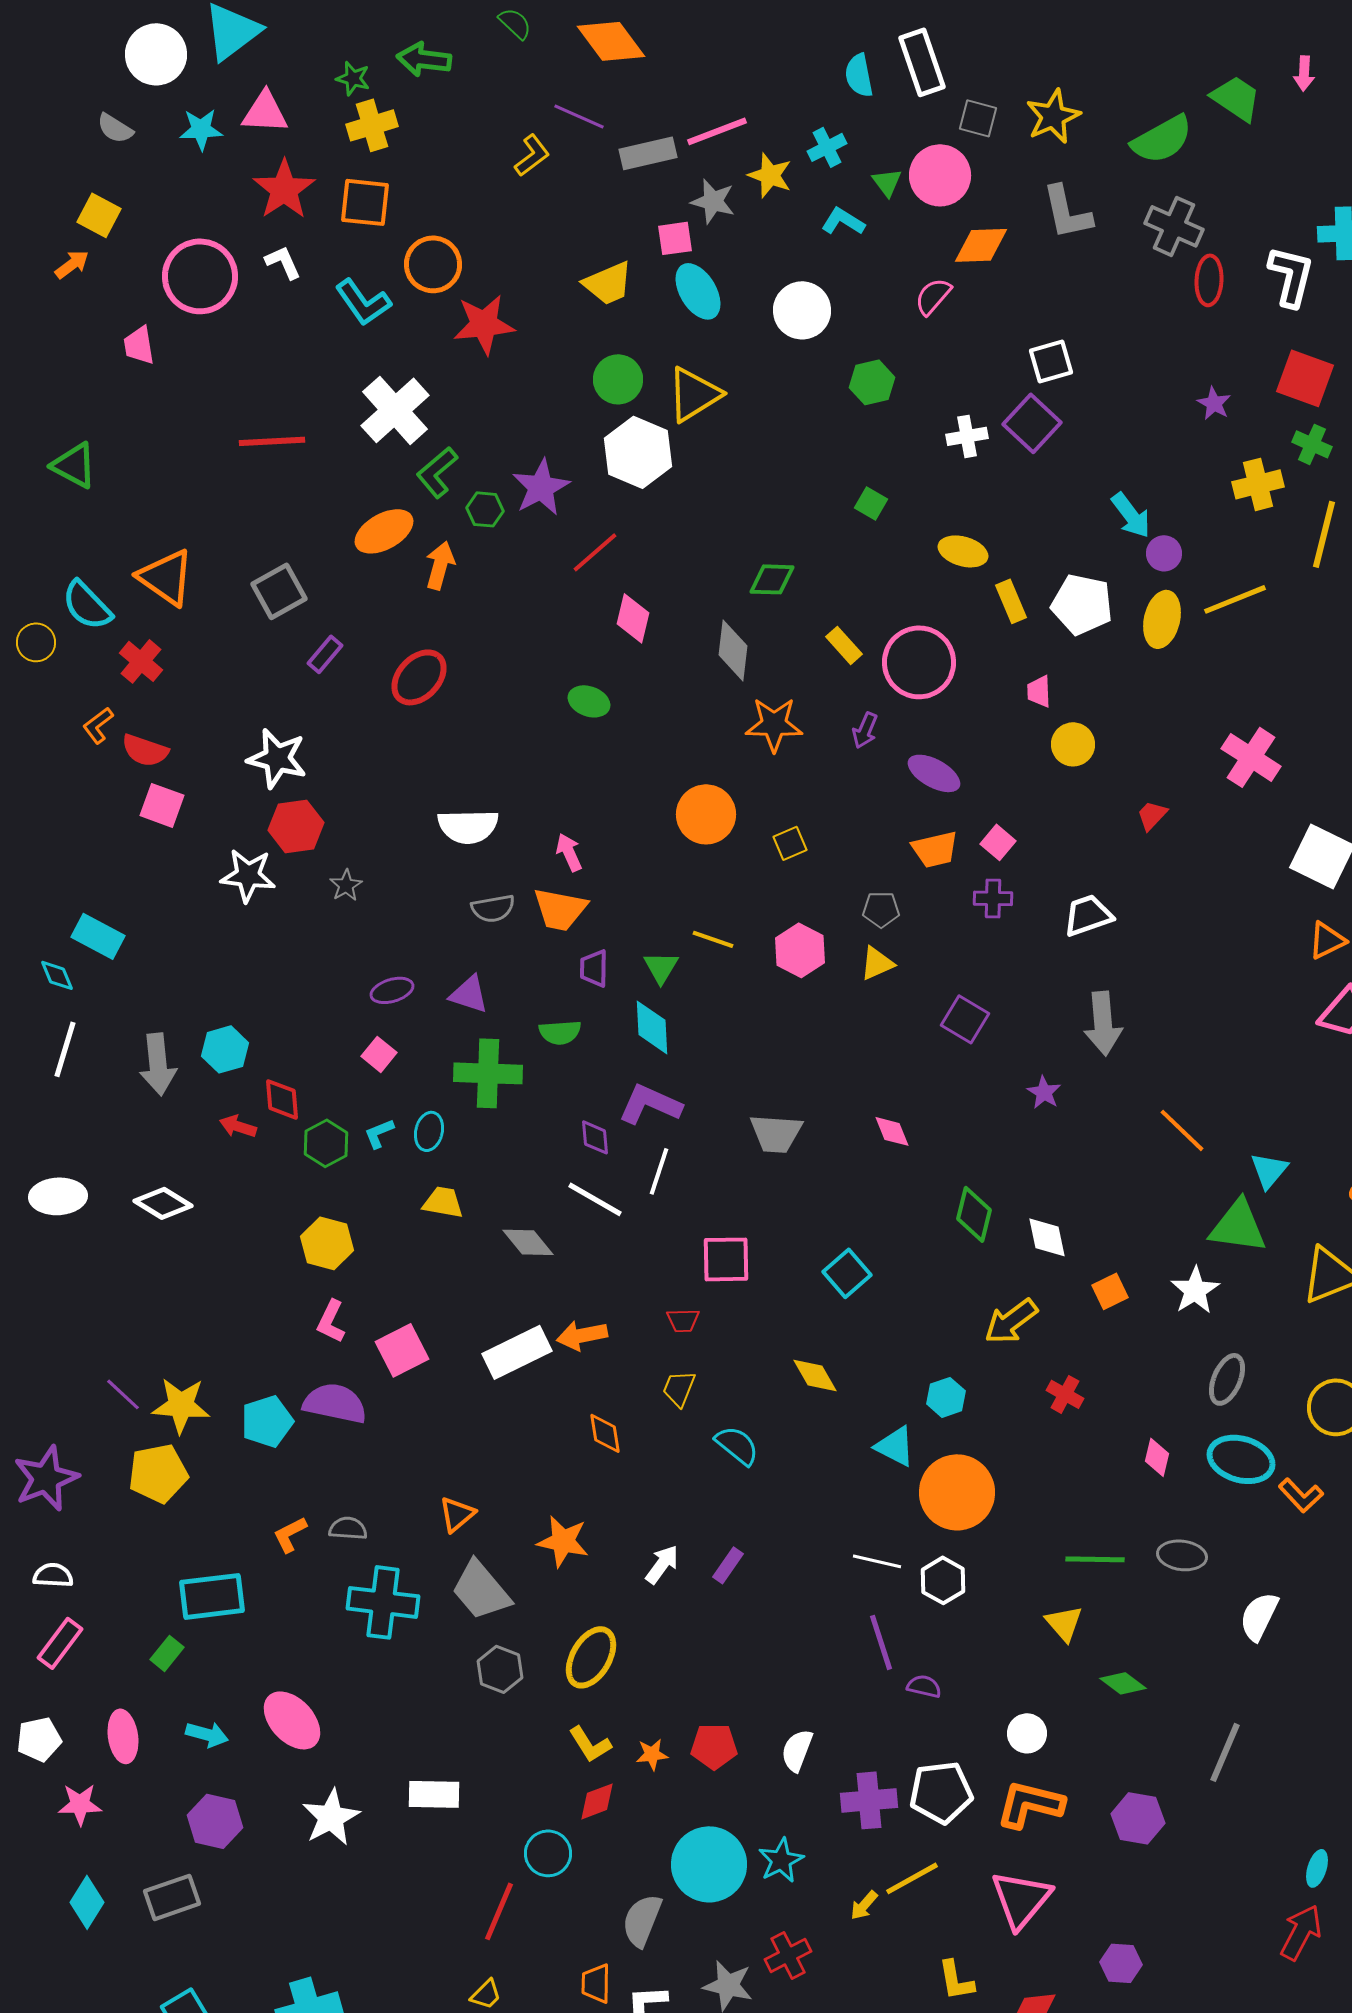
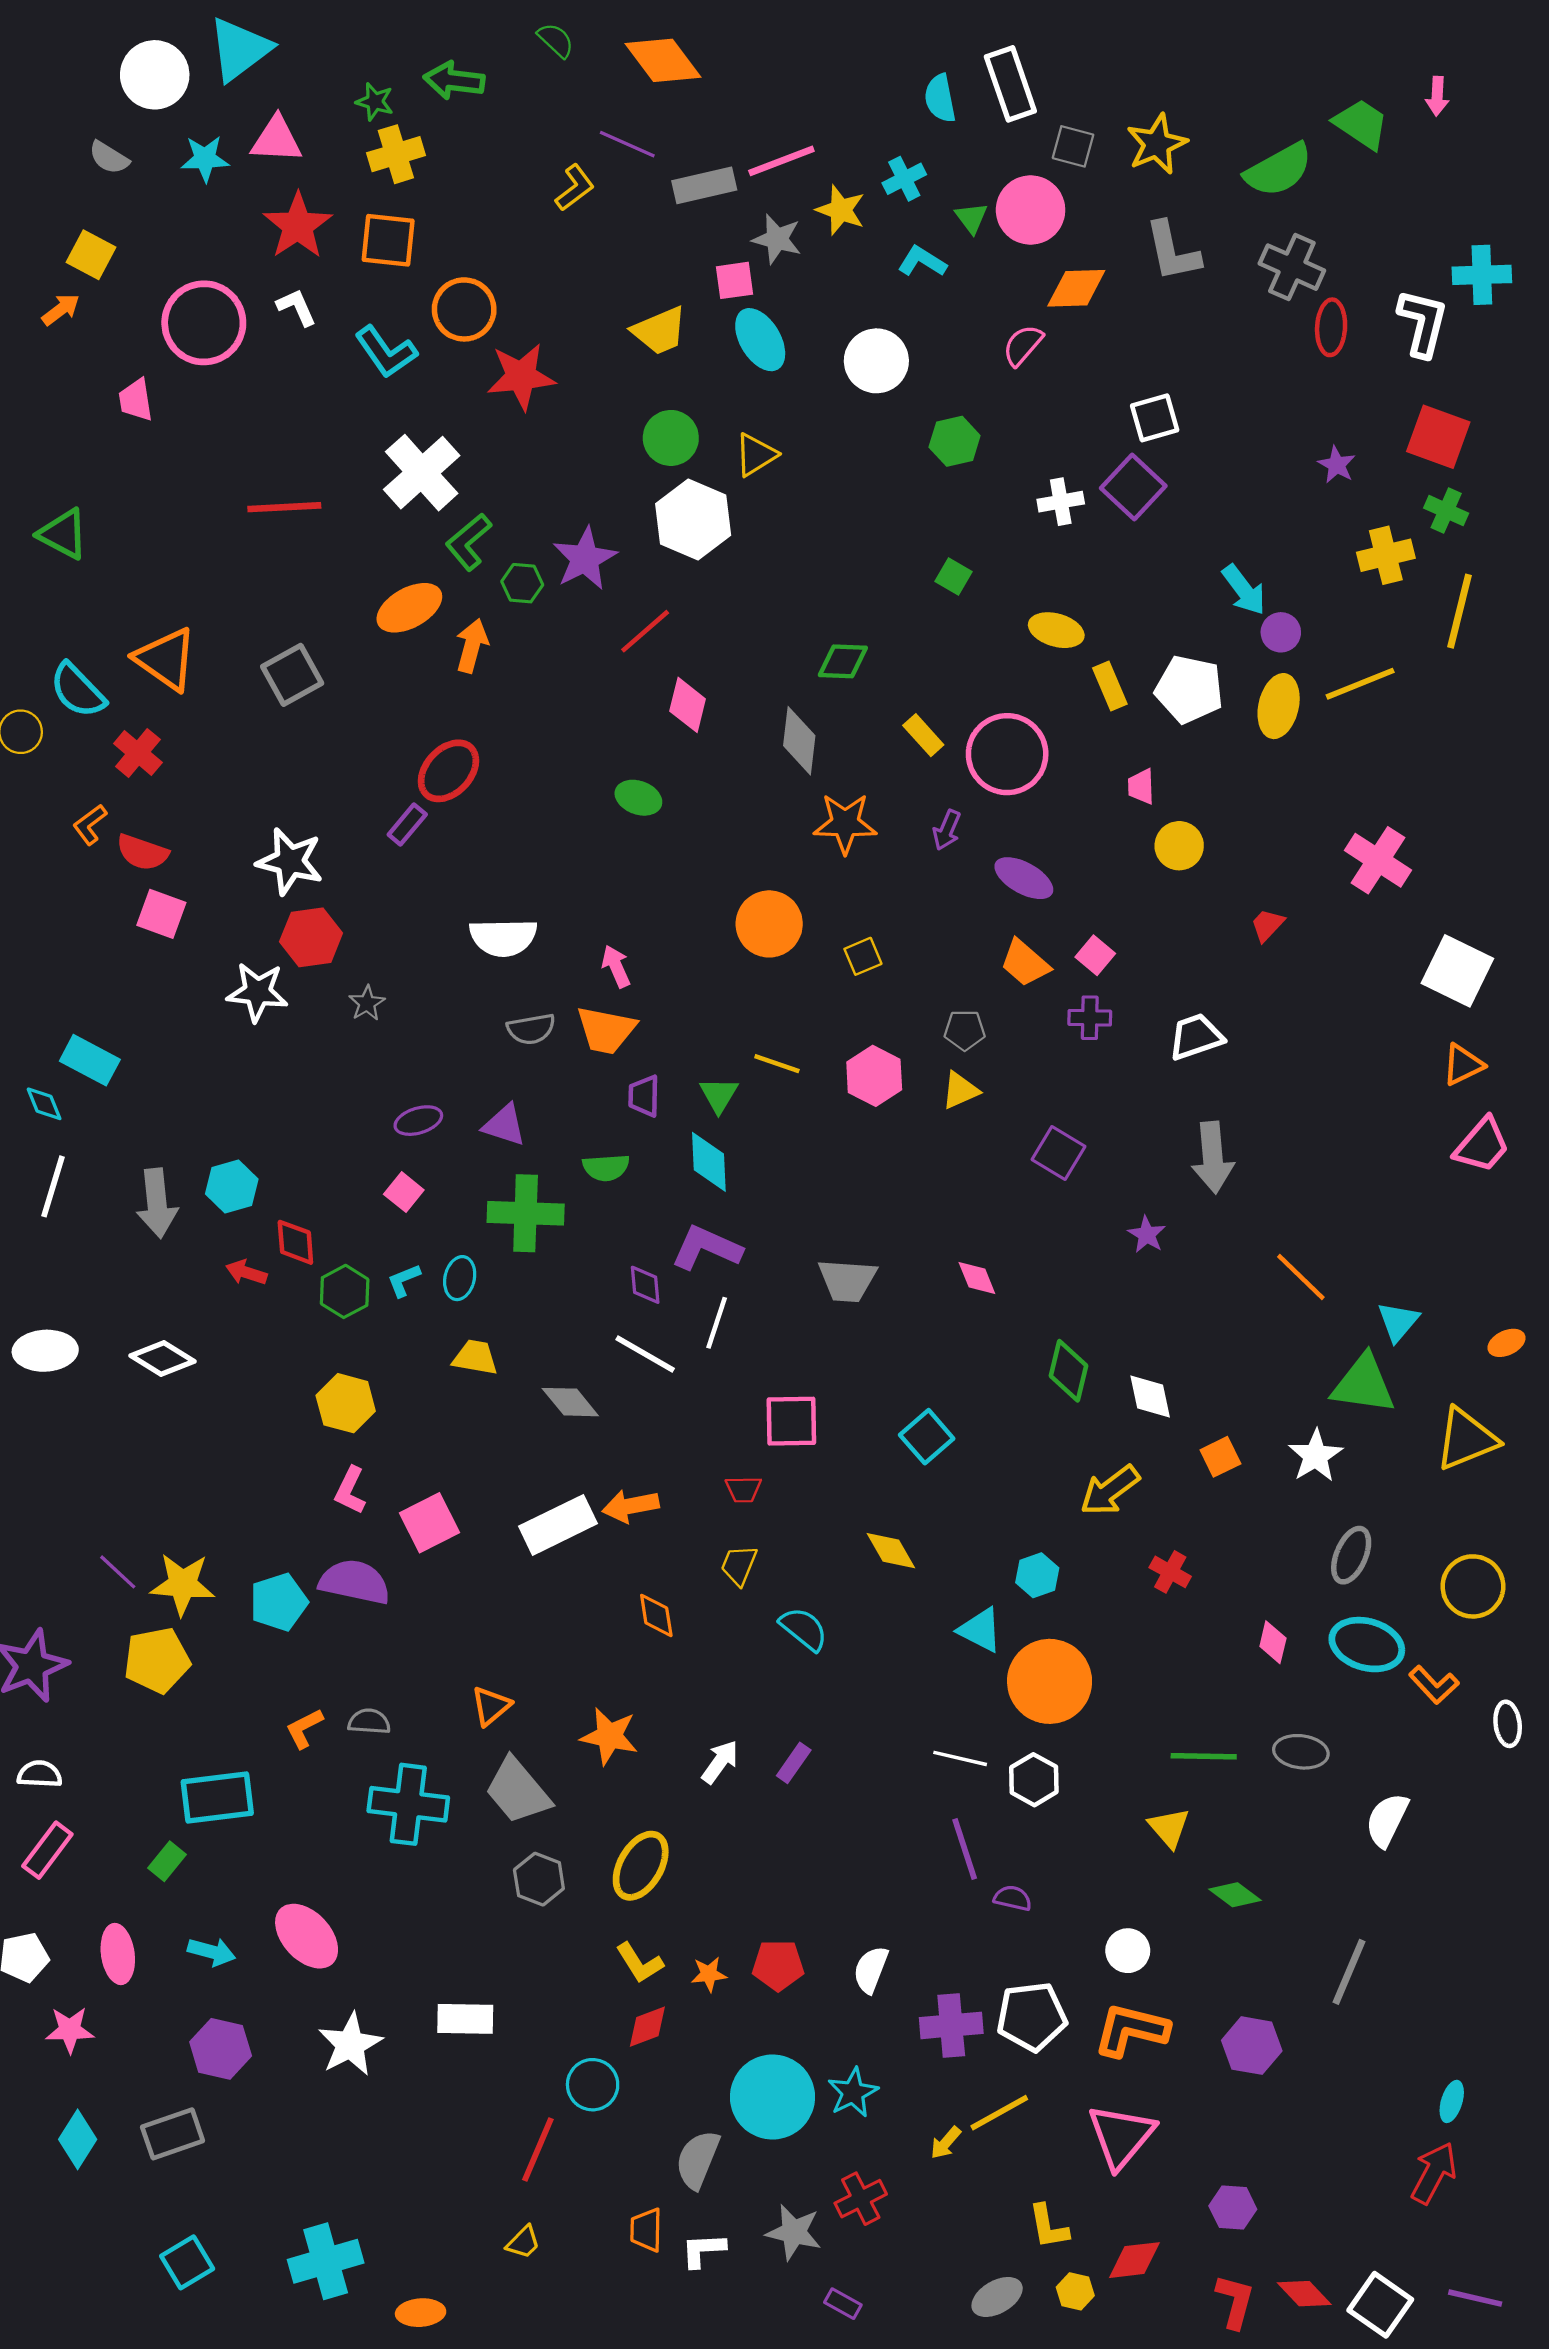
yellow triangle: (694, 394) -> (756, 455), size x0.7
purple rectangle: (325, 654) -> (407, 824), moved
orange trapezoid: (935, 849) -> (1025, 963), turned 54

